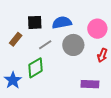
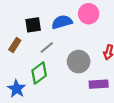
pink circle: (97, 29) -> (89, 14), moved
gray circle: (73, 45) -> (79, 62), moved

